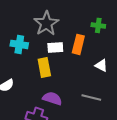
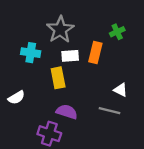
green cross: (98, 25) -> (117, 32), turned -32
white triangle: (101, 65) -> (121, 90), moved

